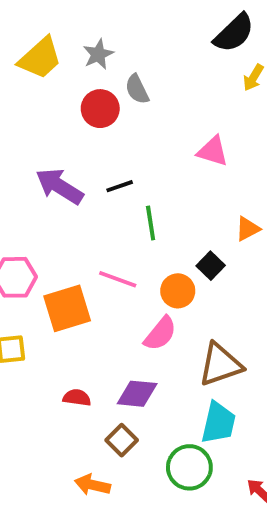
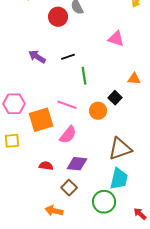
purple arrow: (59, 186) -> (37, 57), size x0.7
orange triangle: (248, 229) -> (134, 79), turned 32
pink semicircle: (160, 334) -> (68, 135), moved

